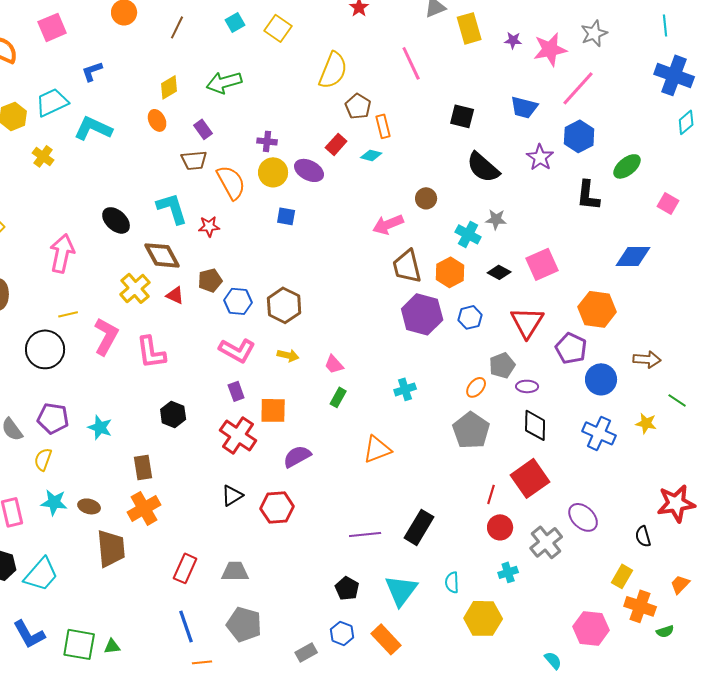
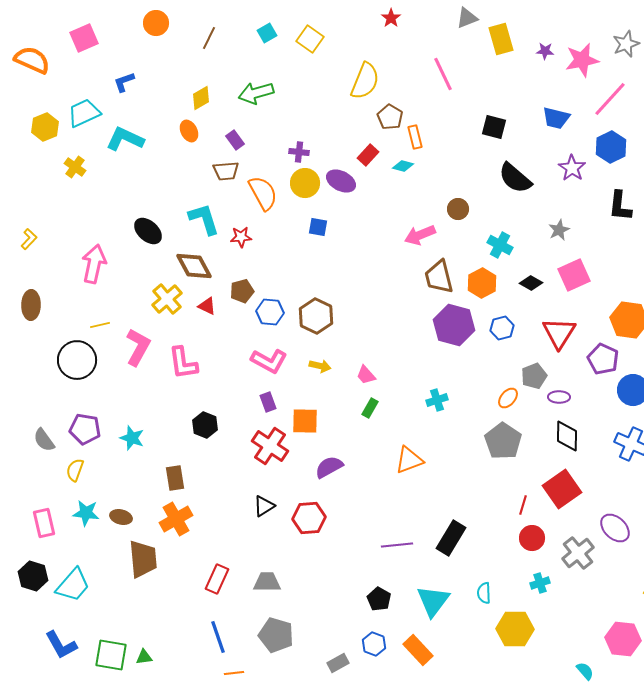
gray star: (496, 219) -> (559, 230), moved, turned -30

